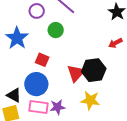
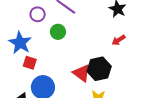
red square: (42, 60) -> (30, 63), moved
red triangle: (76, 73) -> (81, 73), turned -30

